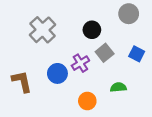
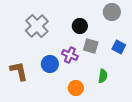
gray square: (105, 53) -> (91, 46), turned -35
purple cross: (80, 63) -> (70, 55), turned -35
green semicircle: (118, 87) -> (103, 76), turned 104

